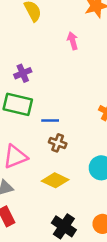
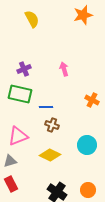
pink arrow: (73, 41) -> (64, 69), moved

